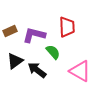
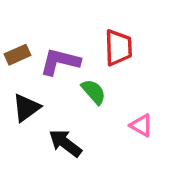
black arrow: (37, 70) -> (65, 143), moved
pink triangle: (80, 71) -> (141, 125), size x0.6

